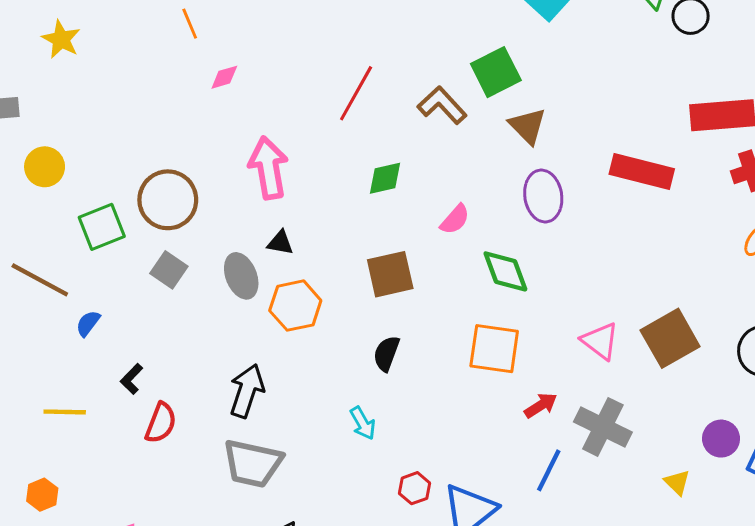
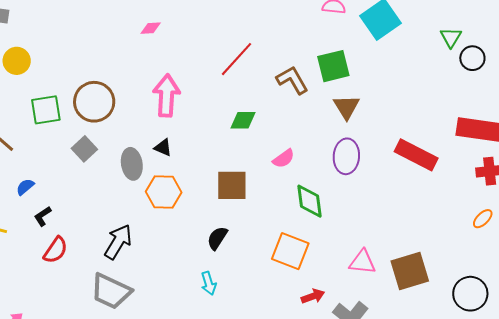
blue semicircle: (88, 323) -> (25, 187), moved
pink triangle: (600, 341) -> (362, 262), turned -44
cyan arrow: (363, 423) -> (209, 283), moved

